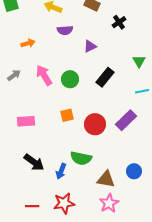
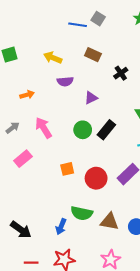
green circle: (70, 79) -> (83, 130), moved
pink rectangle: (26, 121) -> (23, 159), moved, turned -36
black arrow: (34, 162) -> (21, 230), moved
brown triangle: (106, 179) -> (109, 221), moved

